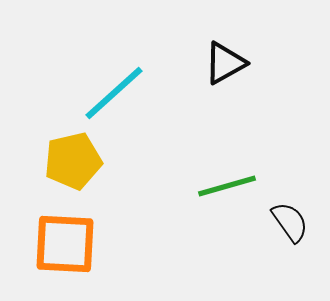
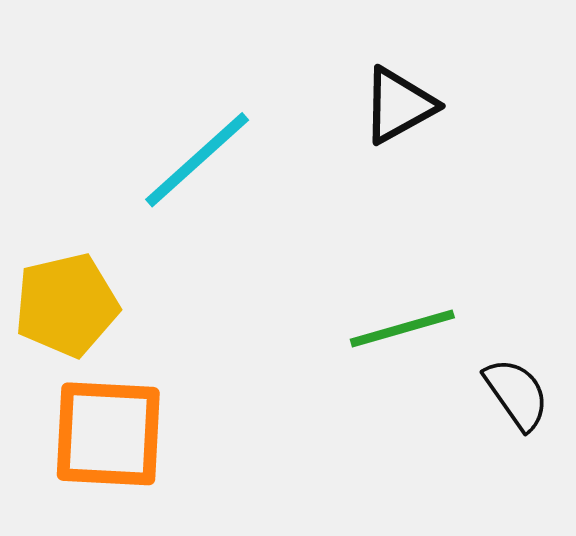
yellow pentagon: (73, 161) -> (66, 305), moved

